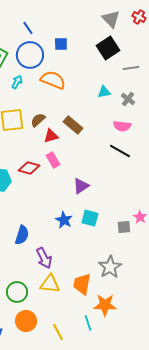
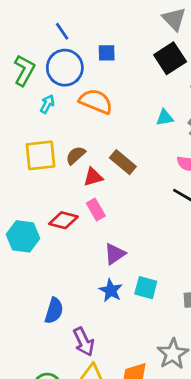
purple triangle: (81, 186) -> (115, 254), moved

